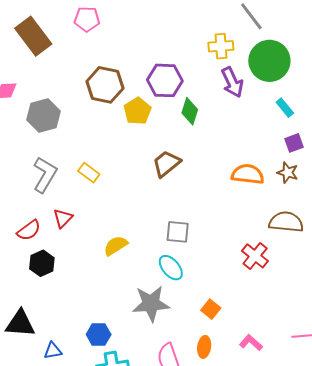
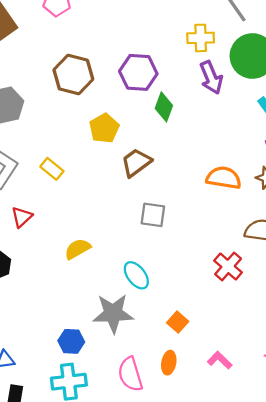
yellow pentagon: (137, 111) -> (104, 128), moved
gray square: (178, 232) -> (153, 215), moved
blue hexagon: (99, 334) -> (71, 341), moved

